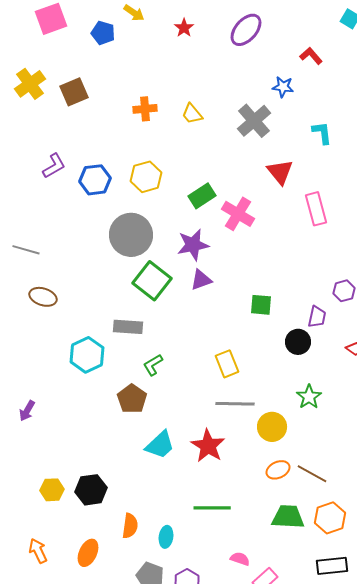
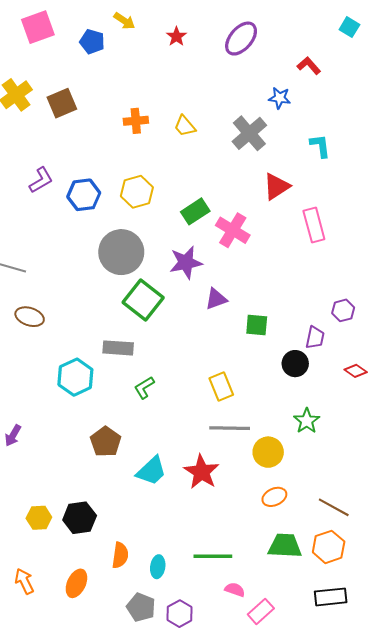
red triangle: (280, 172) -> (276, 186), turned 36
purple triangle: (201, 280) -> (216, 299), moved
brown pentagon: (132, 399) -> (106, 442), moved
brown line: (312, 474) -> (334, 507), moved
green line: (212, 508) -> (213, 556), moved

